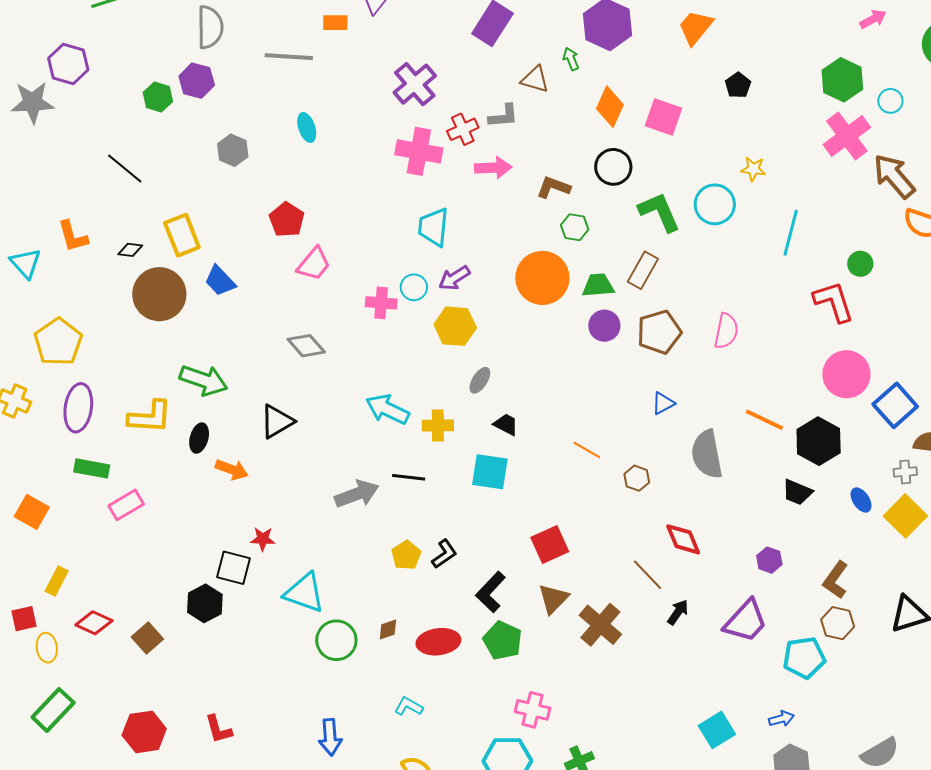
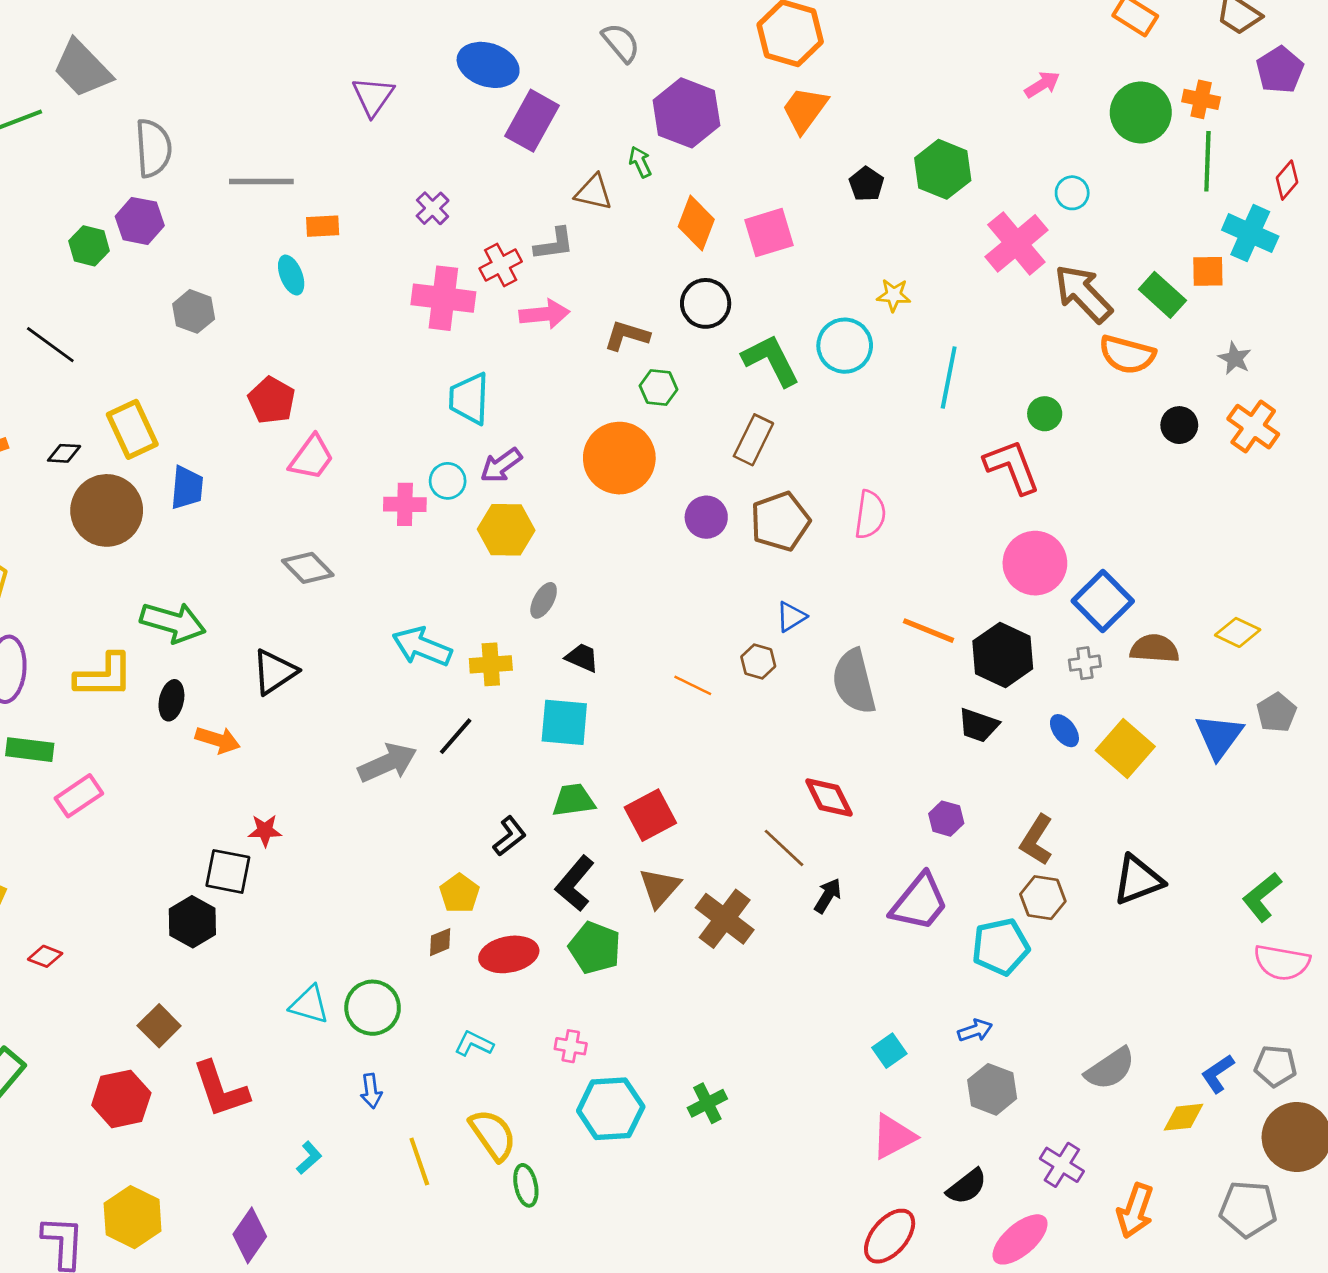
orange rectangle: (335, 23) -> (323, 226), moved
green hexagon: (842, 80) -> (943, 169), moved
purple cross: (415, 84) -> (433, 208), size x0.6
pink square: (664, 117) -> (769, 233), turned -33
blue trapezoid: (220, 281) -> (187, 488), turned -128
green trapezoid: (598, 285) -> (574, 800), moved
gray cross: (905, 472) -> (1085, 663), moved
black line: (409, 477) -> (456, 736), turned -52
brown hexagon: (637, 478) -> (758, 662), moved
yellow pentagon: (406, 555) -> (459, 893), moved
cyan triangle: (304, 593) -> (309, 1005), moved, size x0.7
red diamond: (94, 623) -> (45, 956), size x0.7
brown square: (147, 638) -> (159, 1026), moved
green circle: (336, 640) -> (373, 1008), moved
pink cross: (533, 710) -> (571, 1046), moved, size x0.7
red L-shape: (218, 729) -> (221, 1089), size x1.5
cyan square: (717, 730) -> (889, 1051), size x0.7
blue arrow: (330, 737) -> (371, 1091), size x0.7

